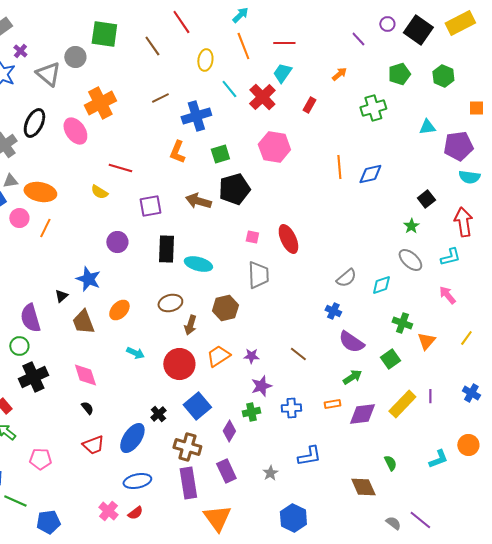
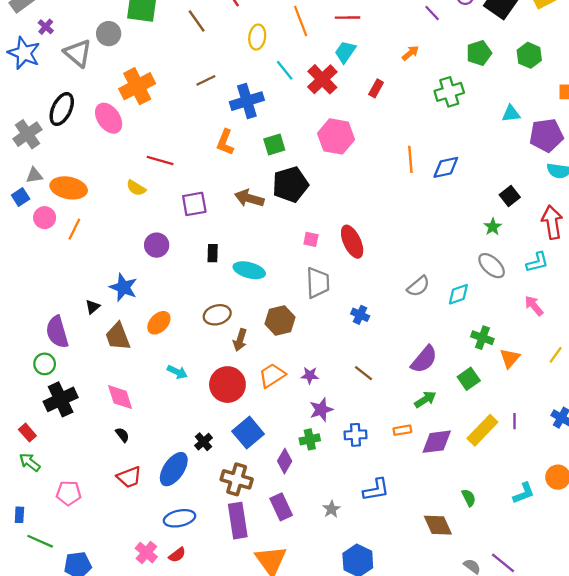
black rectangle: (166, 249) -> (213, 253), size x0.6
blue cross: (333, 311) -> (360, 315), moved
purple semicircle: (351, 342) -> (424, 359), turned -84

